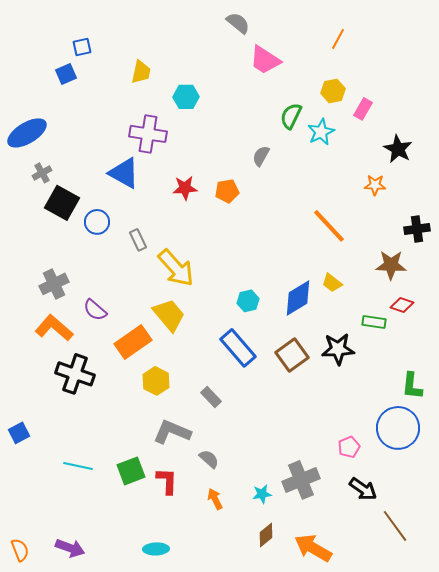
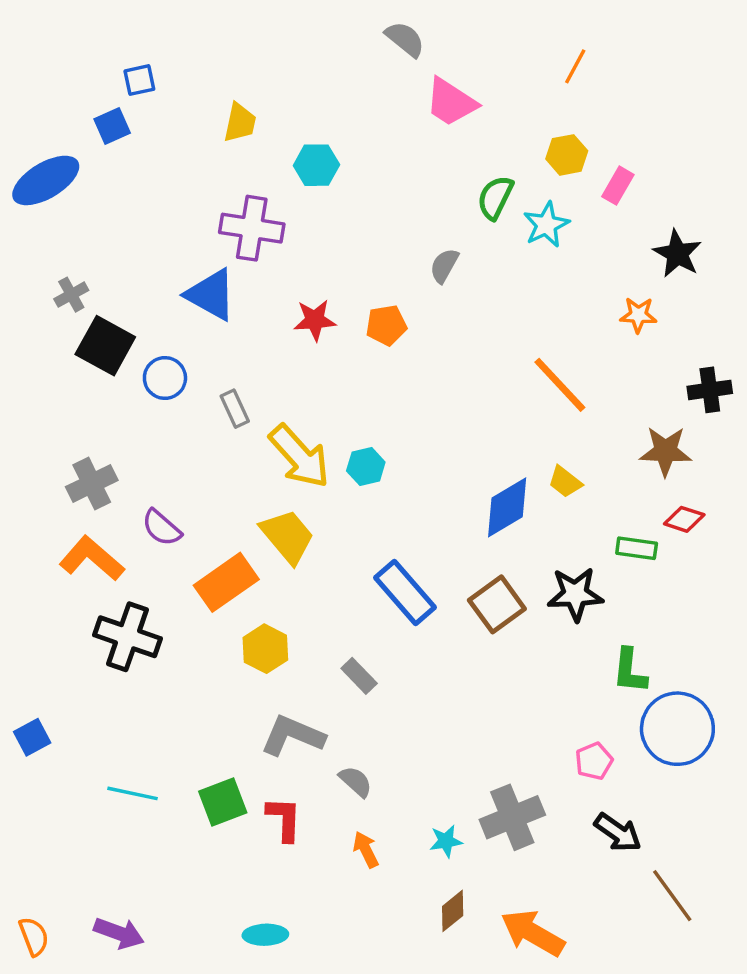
blue ellipse: (27, 133) -> (46, 180), moved
cyan hexagon: (248, 301) -> (366, 467), moved
green L-shape: (412, 386) -> (630, 671), moved

